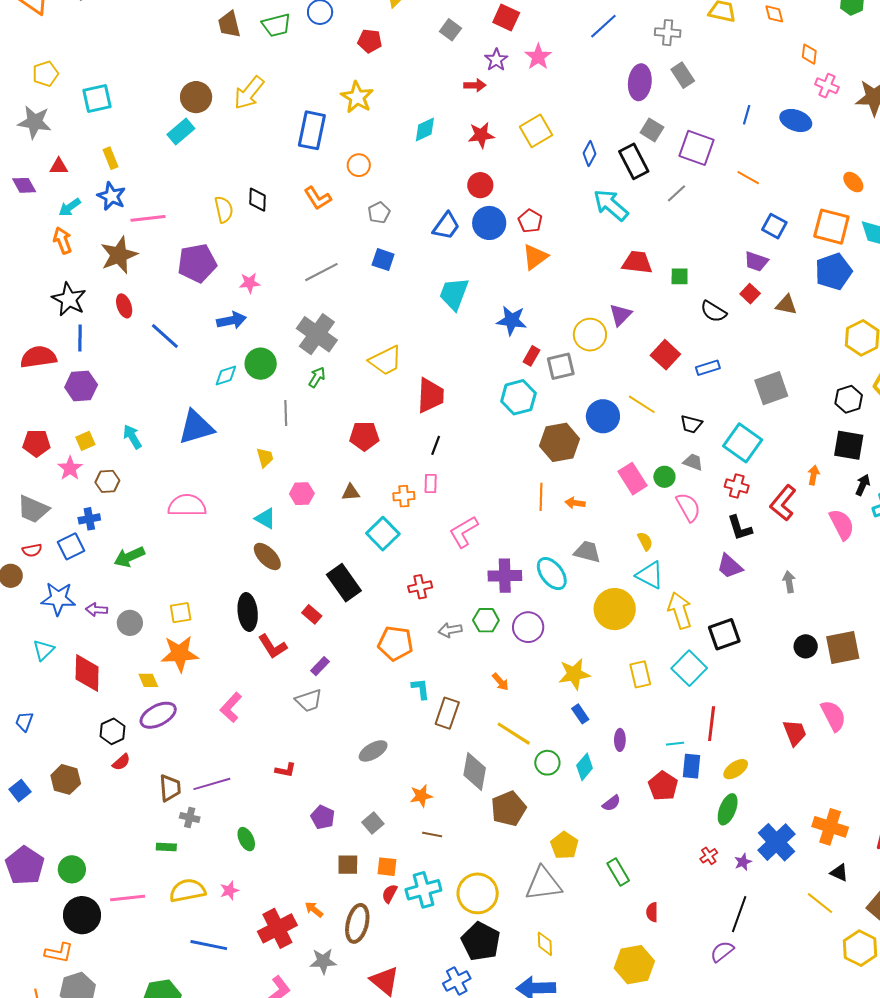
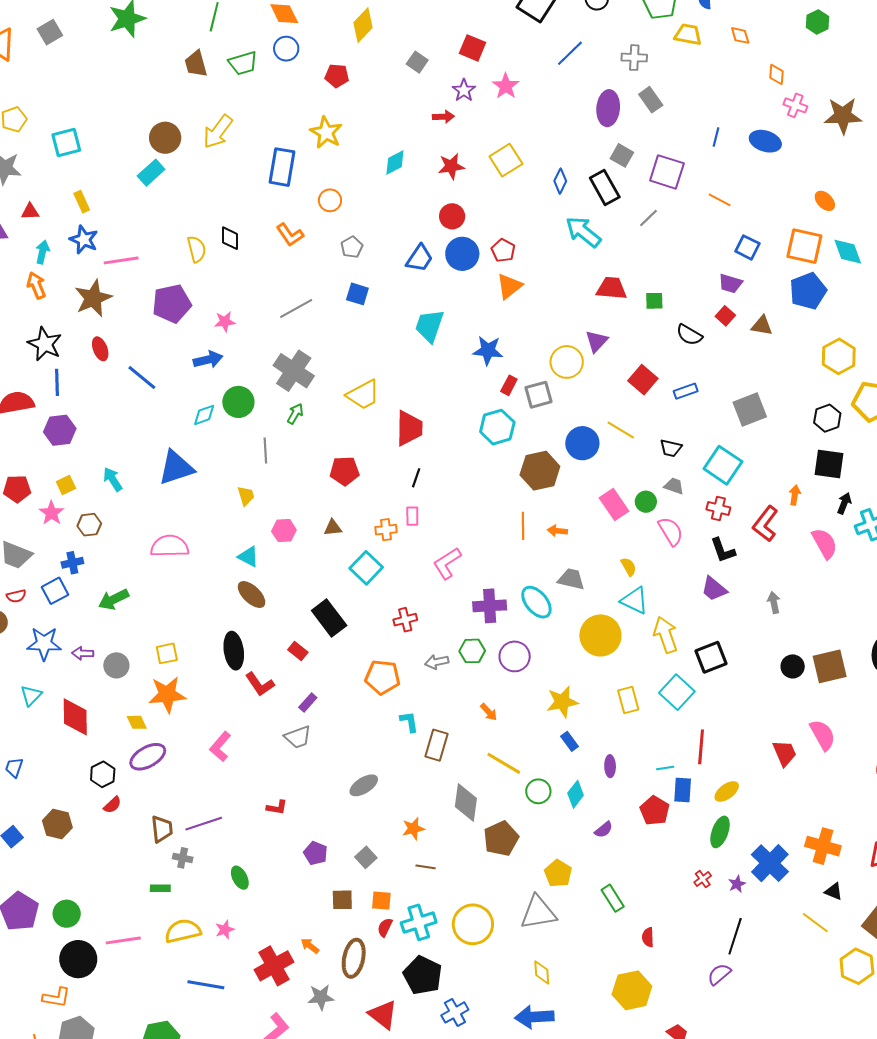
cyan arrow: (70, 207) -> (42, 252), turned 140
black pentagon: (481, 941) -> (423, 975), moved

